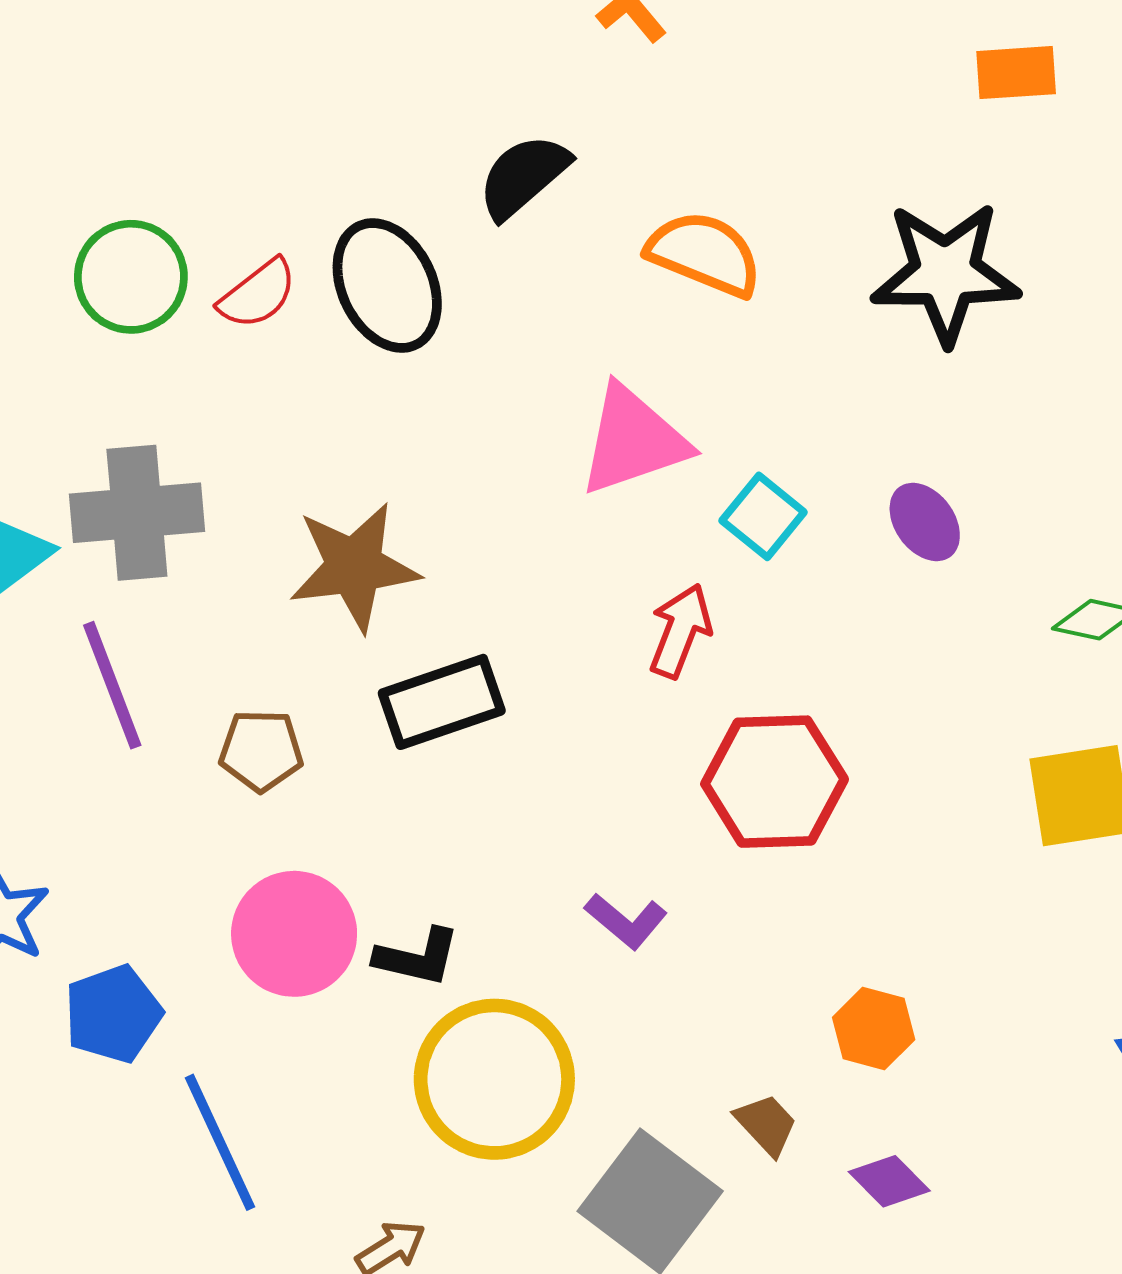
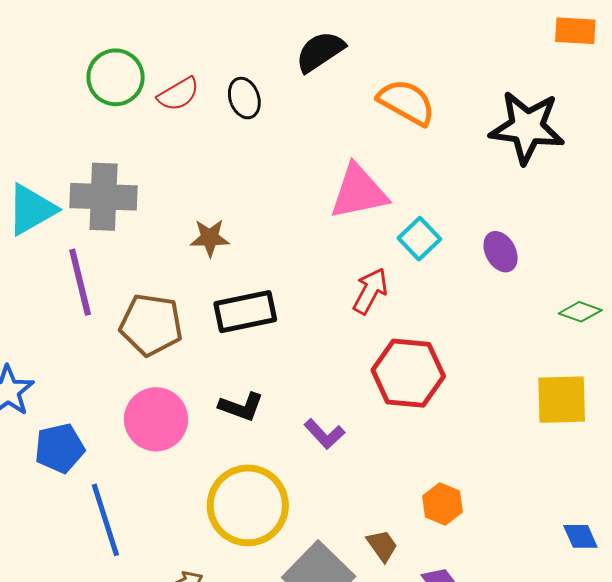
black ellipse: (387, 285) -> (244, 98), size x0.6
brown star: (354, 567) -> (210, 238), size x0.6
brown pentagon: (261, 750) -> (151, 325), size x1.5
black L-shape: (417, 957) -> (241, 407), moved

